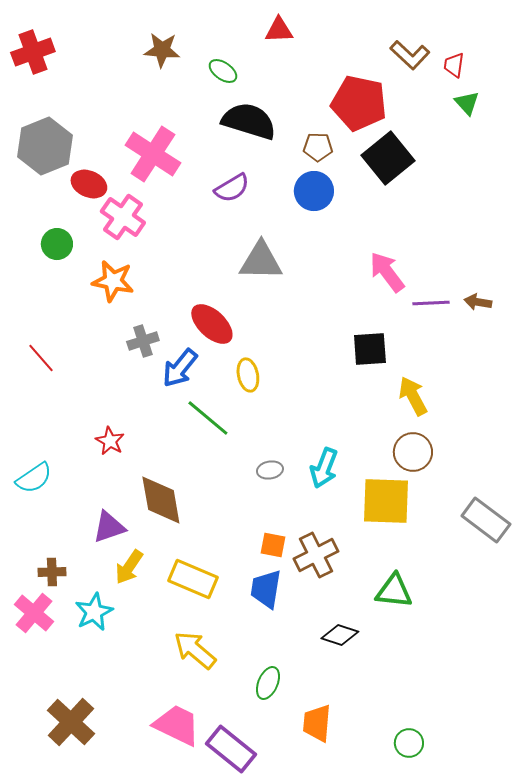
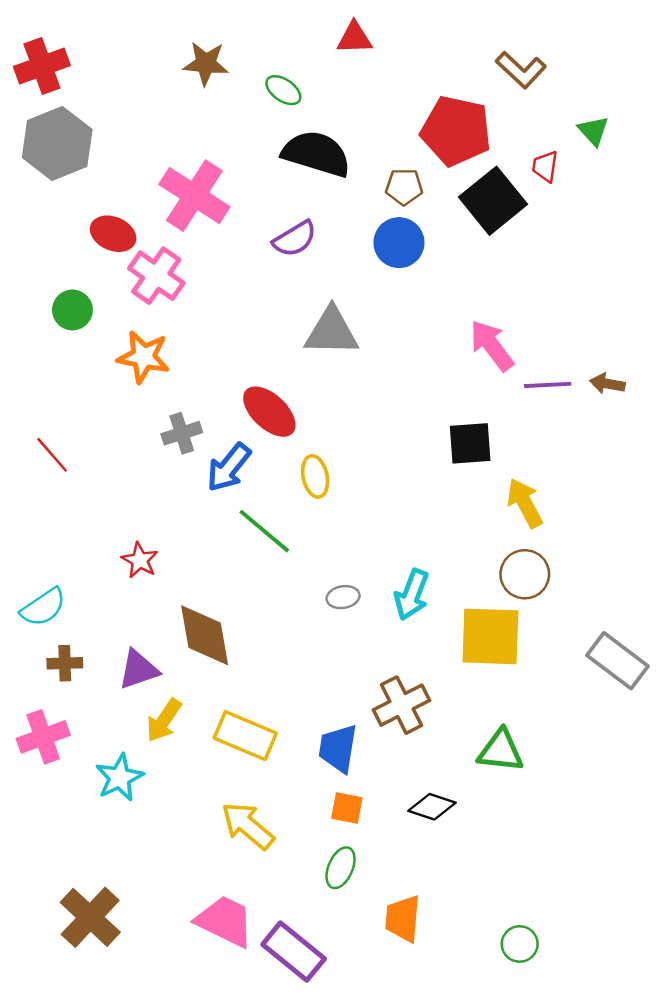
red trapezoid: (454, 65) -> (545, 166), moved
gray hexagon: (45, 146) -> (57, 144), moved
orange square: (273, 545) -> (347, 808), moved
brown cross: (52, 572) -> (65, 663), moved
pink cross: (34, 613) -> (43, 737), moved, turned 30

